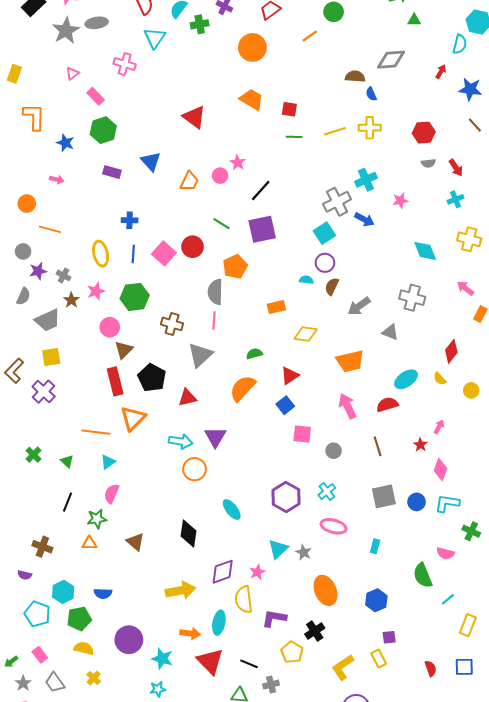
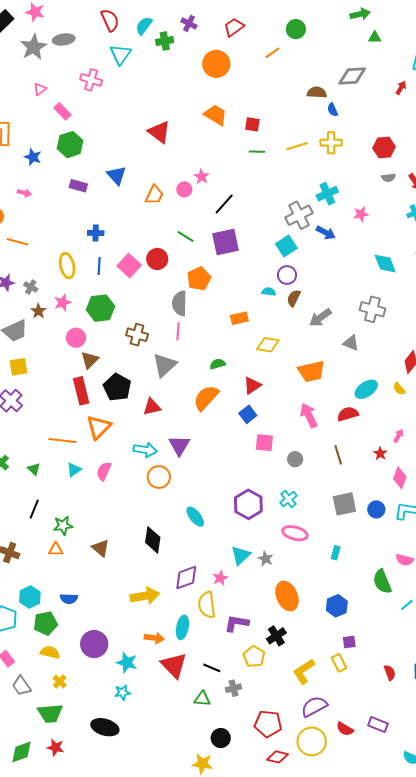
pink semicircle: (111, 494) -> (104, 471), moved

